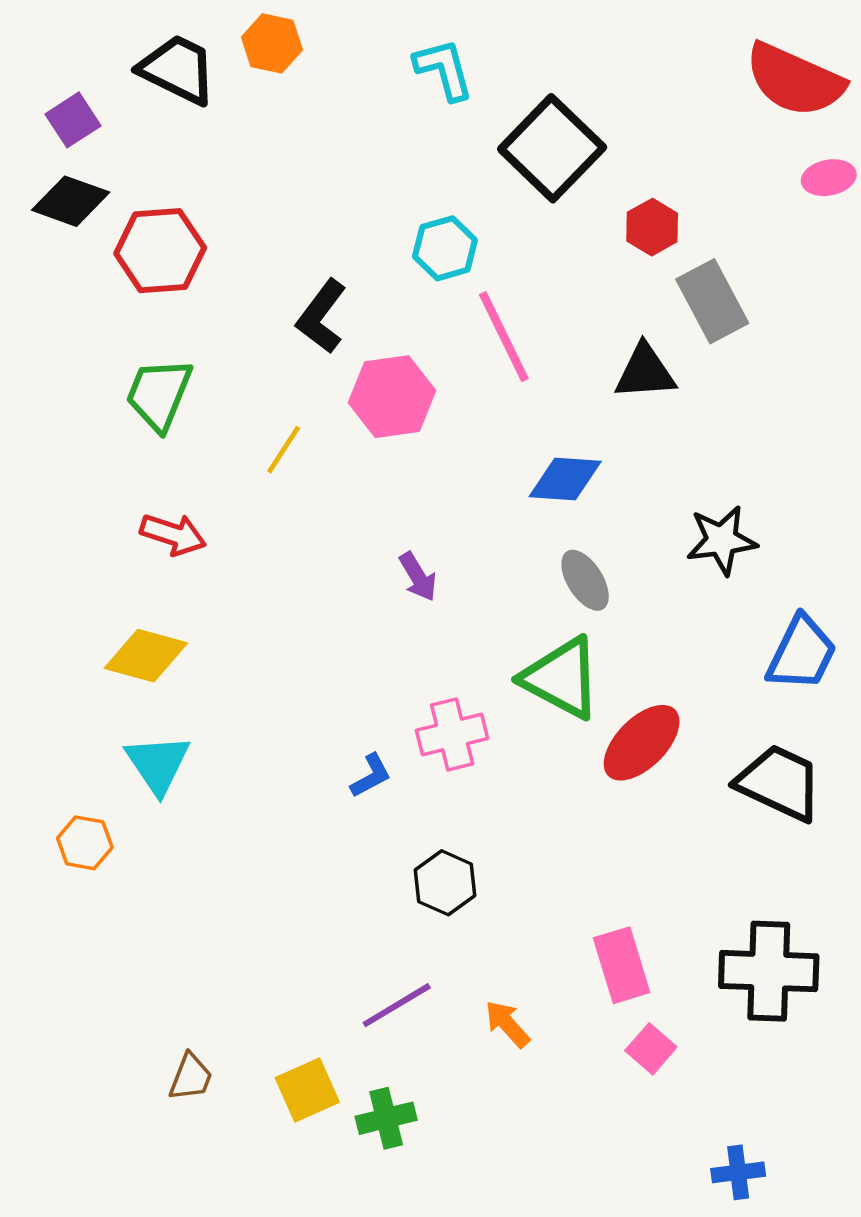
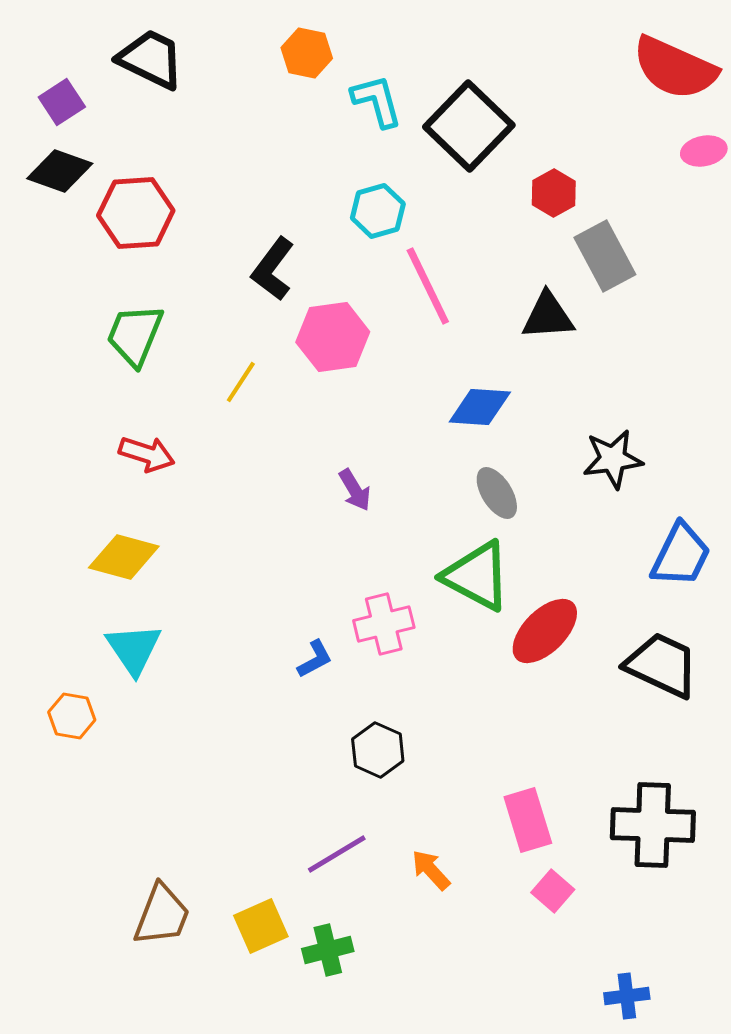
orange hexagon: (272, 43) -> (307, 53), moved
cyan L-shape: (444, 69) -> (377, 101), moved
brown trapezoid: (191, 1077) -> (162, 915), size x1.5

